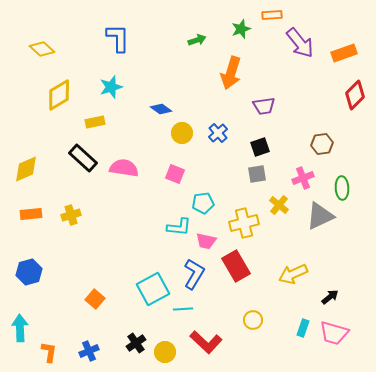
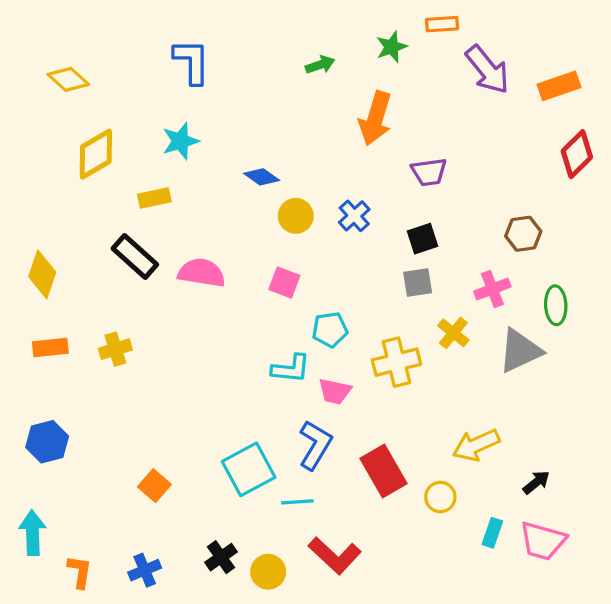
yellow diamond: (26, 169) -> (42, 274), turned -48
red rectangle: (236, 266) -> (384, 471), moved
yellow circle: (253, 320) -> (440, 497), moved

